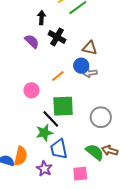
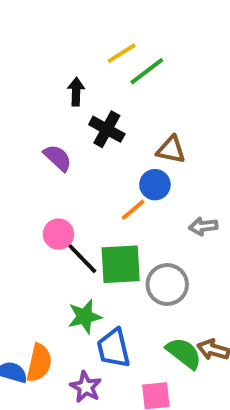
purple semicircle: (32, 41) -> (58, 158), moved
gray arrow: (90, 73) -> (203, 226), moved
orange line: (58, 76) -> (133, 210), moved
gray circle: (101, 117) -> (167, 285), moved
black line: (51, 119) -> (82, 258), moved

